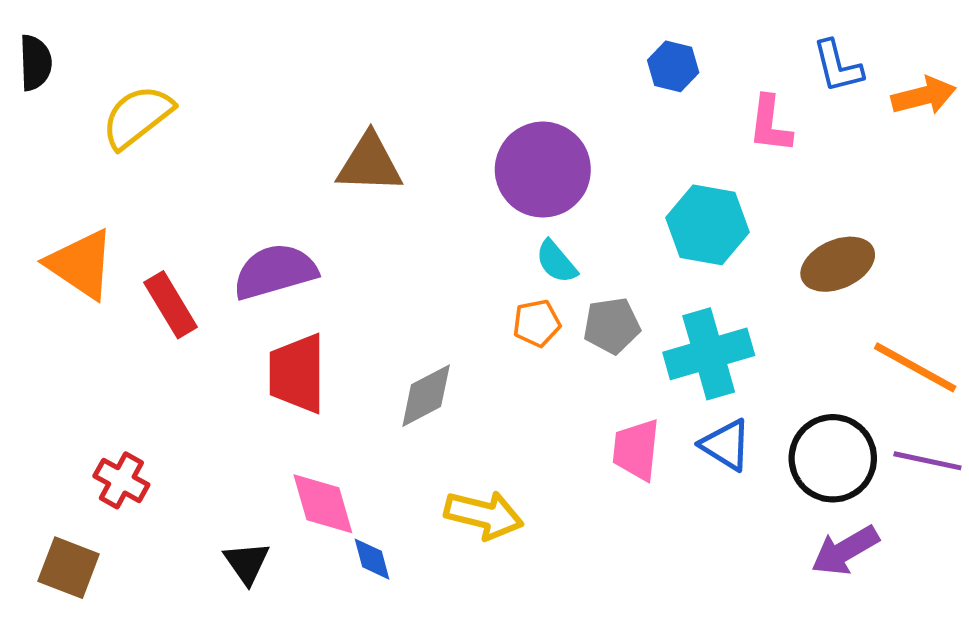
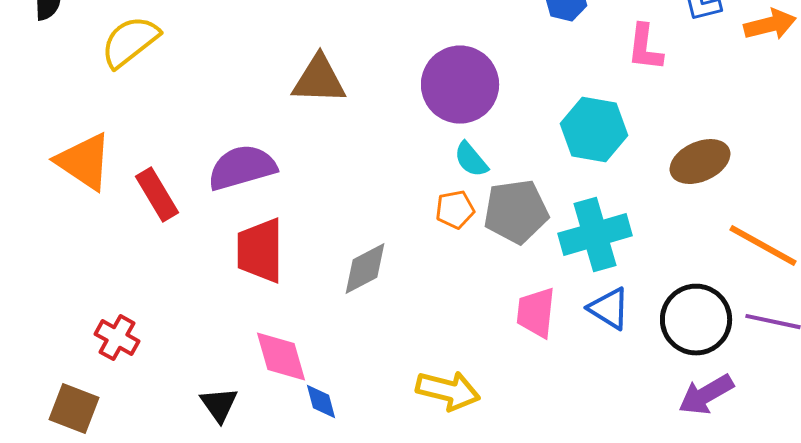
gray pentagon: (612, 326) -> (516, 212), size x1.4
yellow arrow: (484, 515) -> (448, 391), moved

